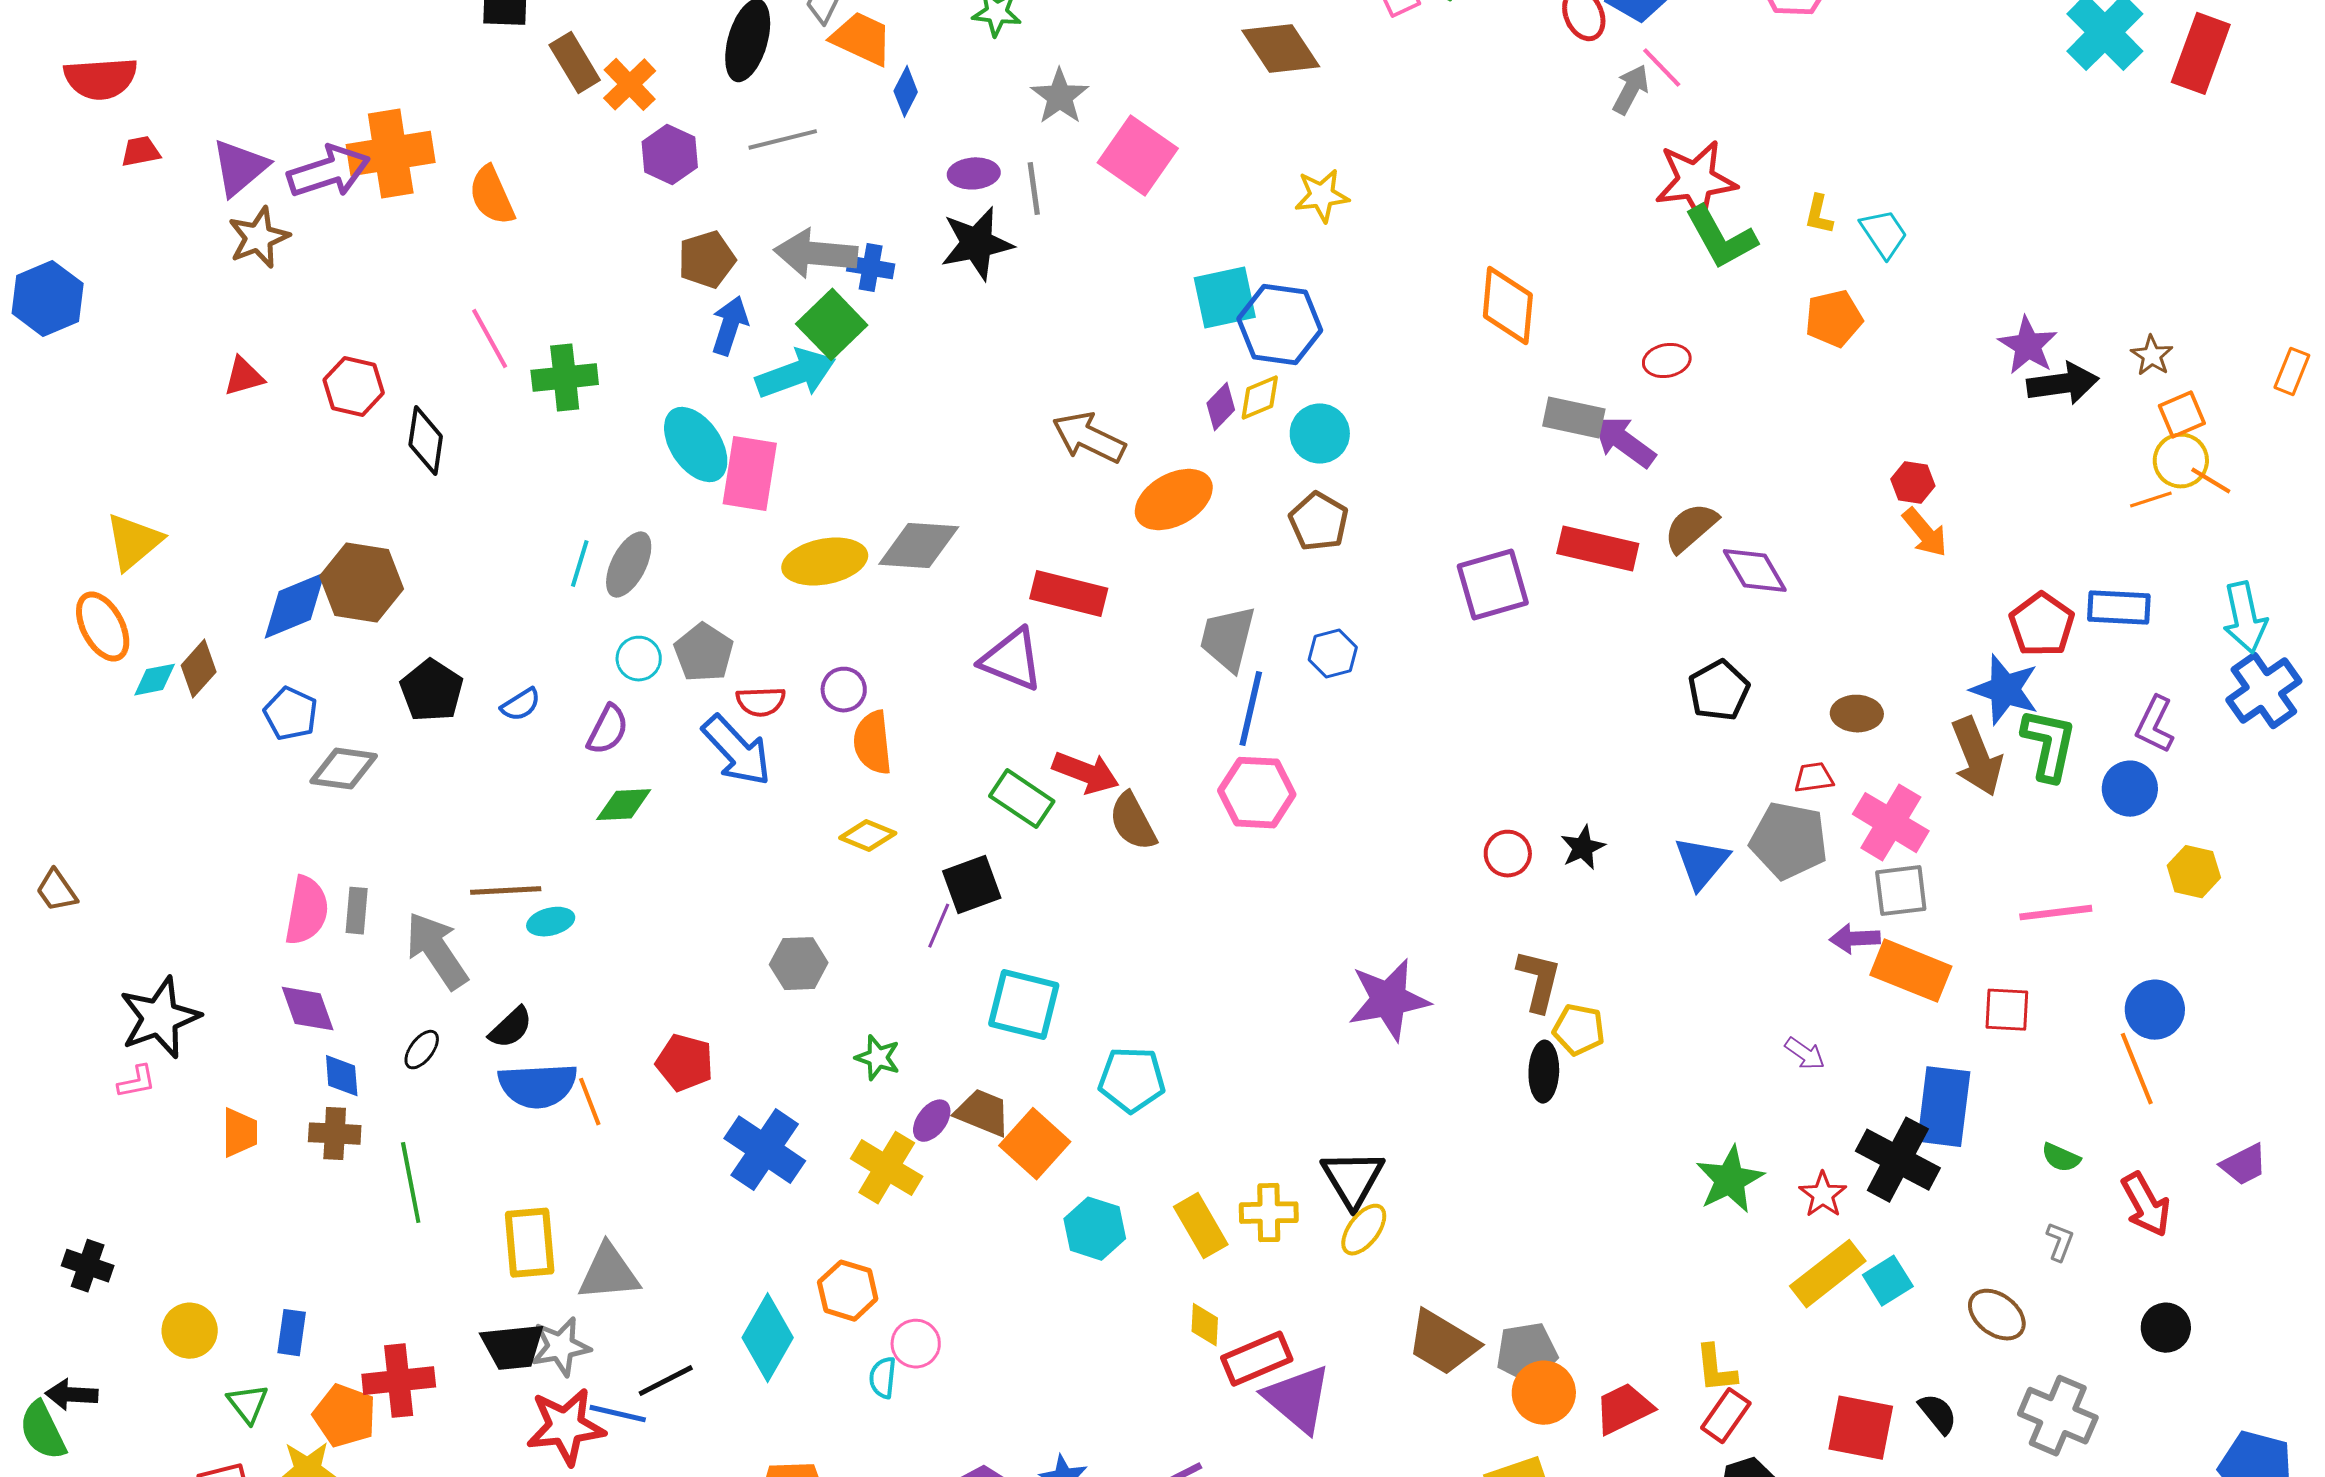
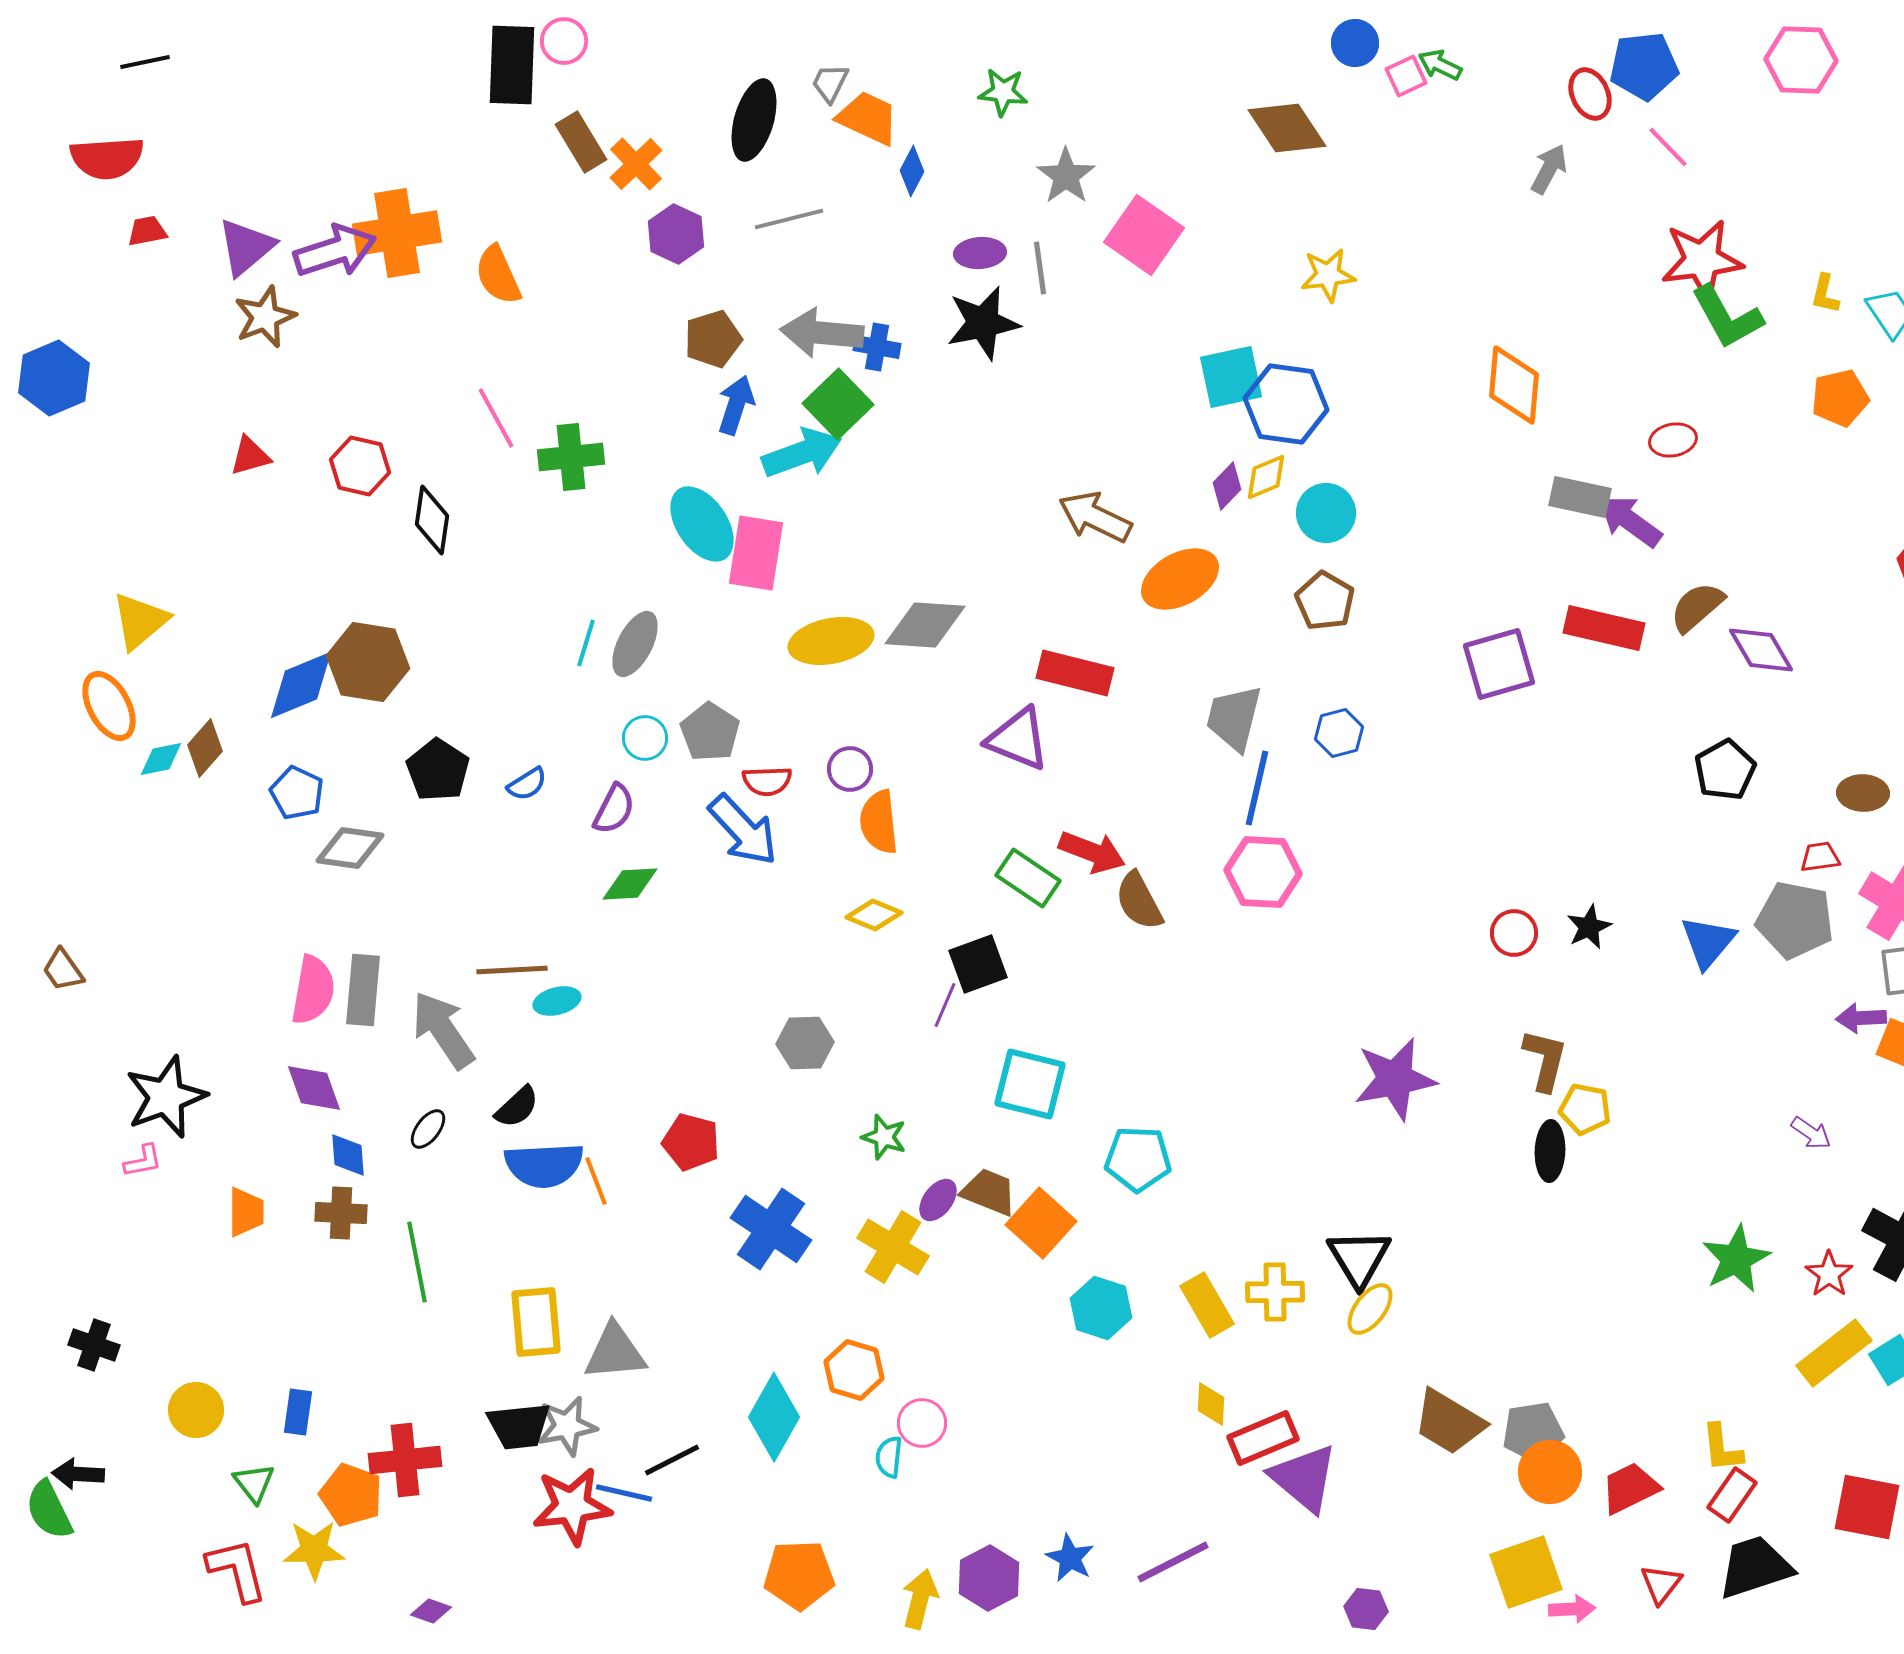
gray arrow: (1631, 89) -> (1549, 169), moved
gray rectangle: (357, 911) -> (363, 990), size x1.5

